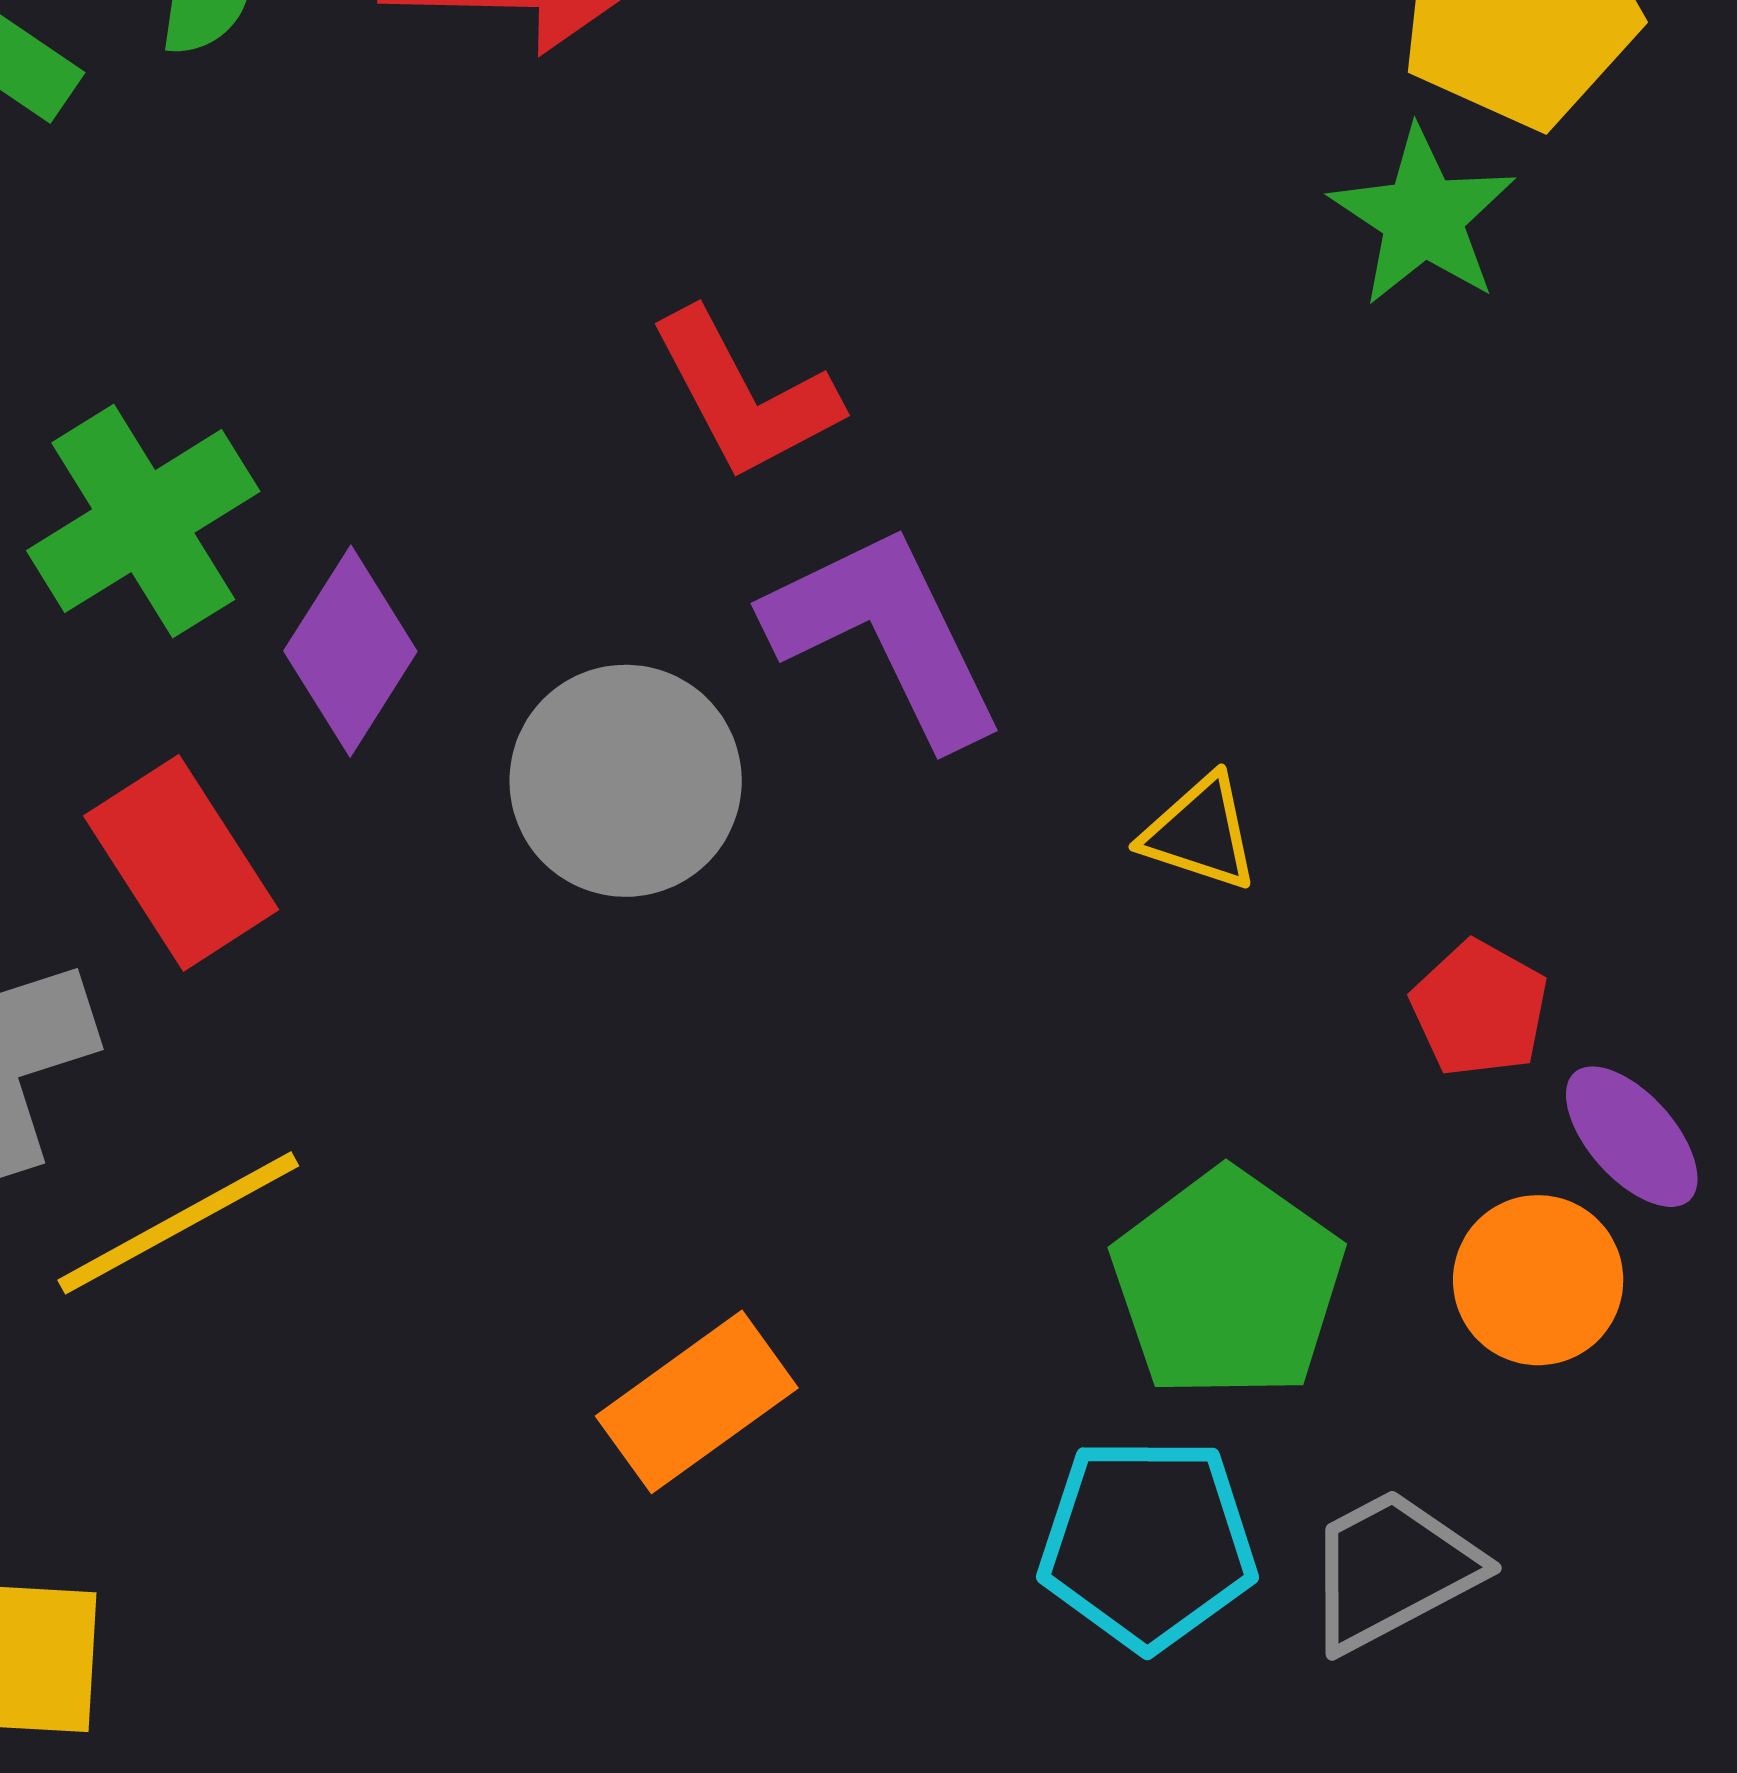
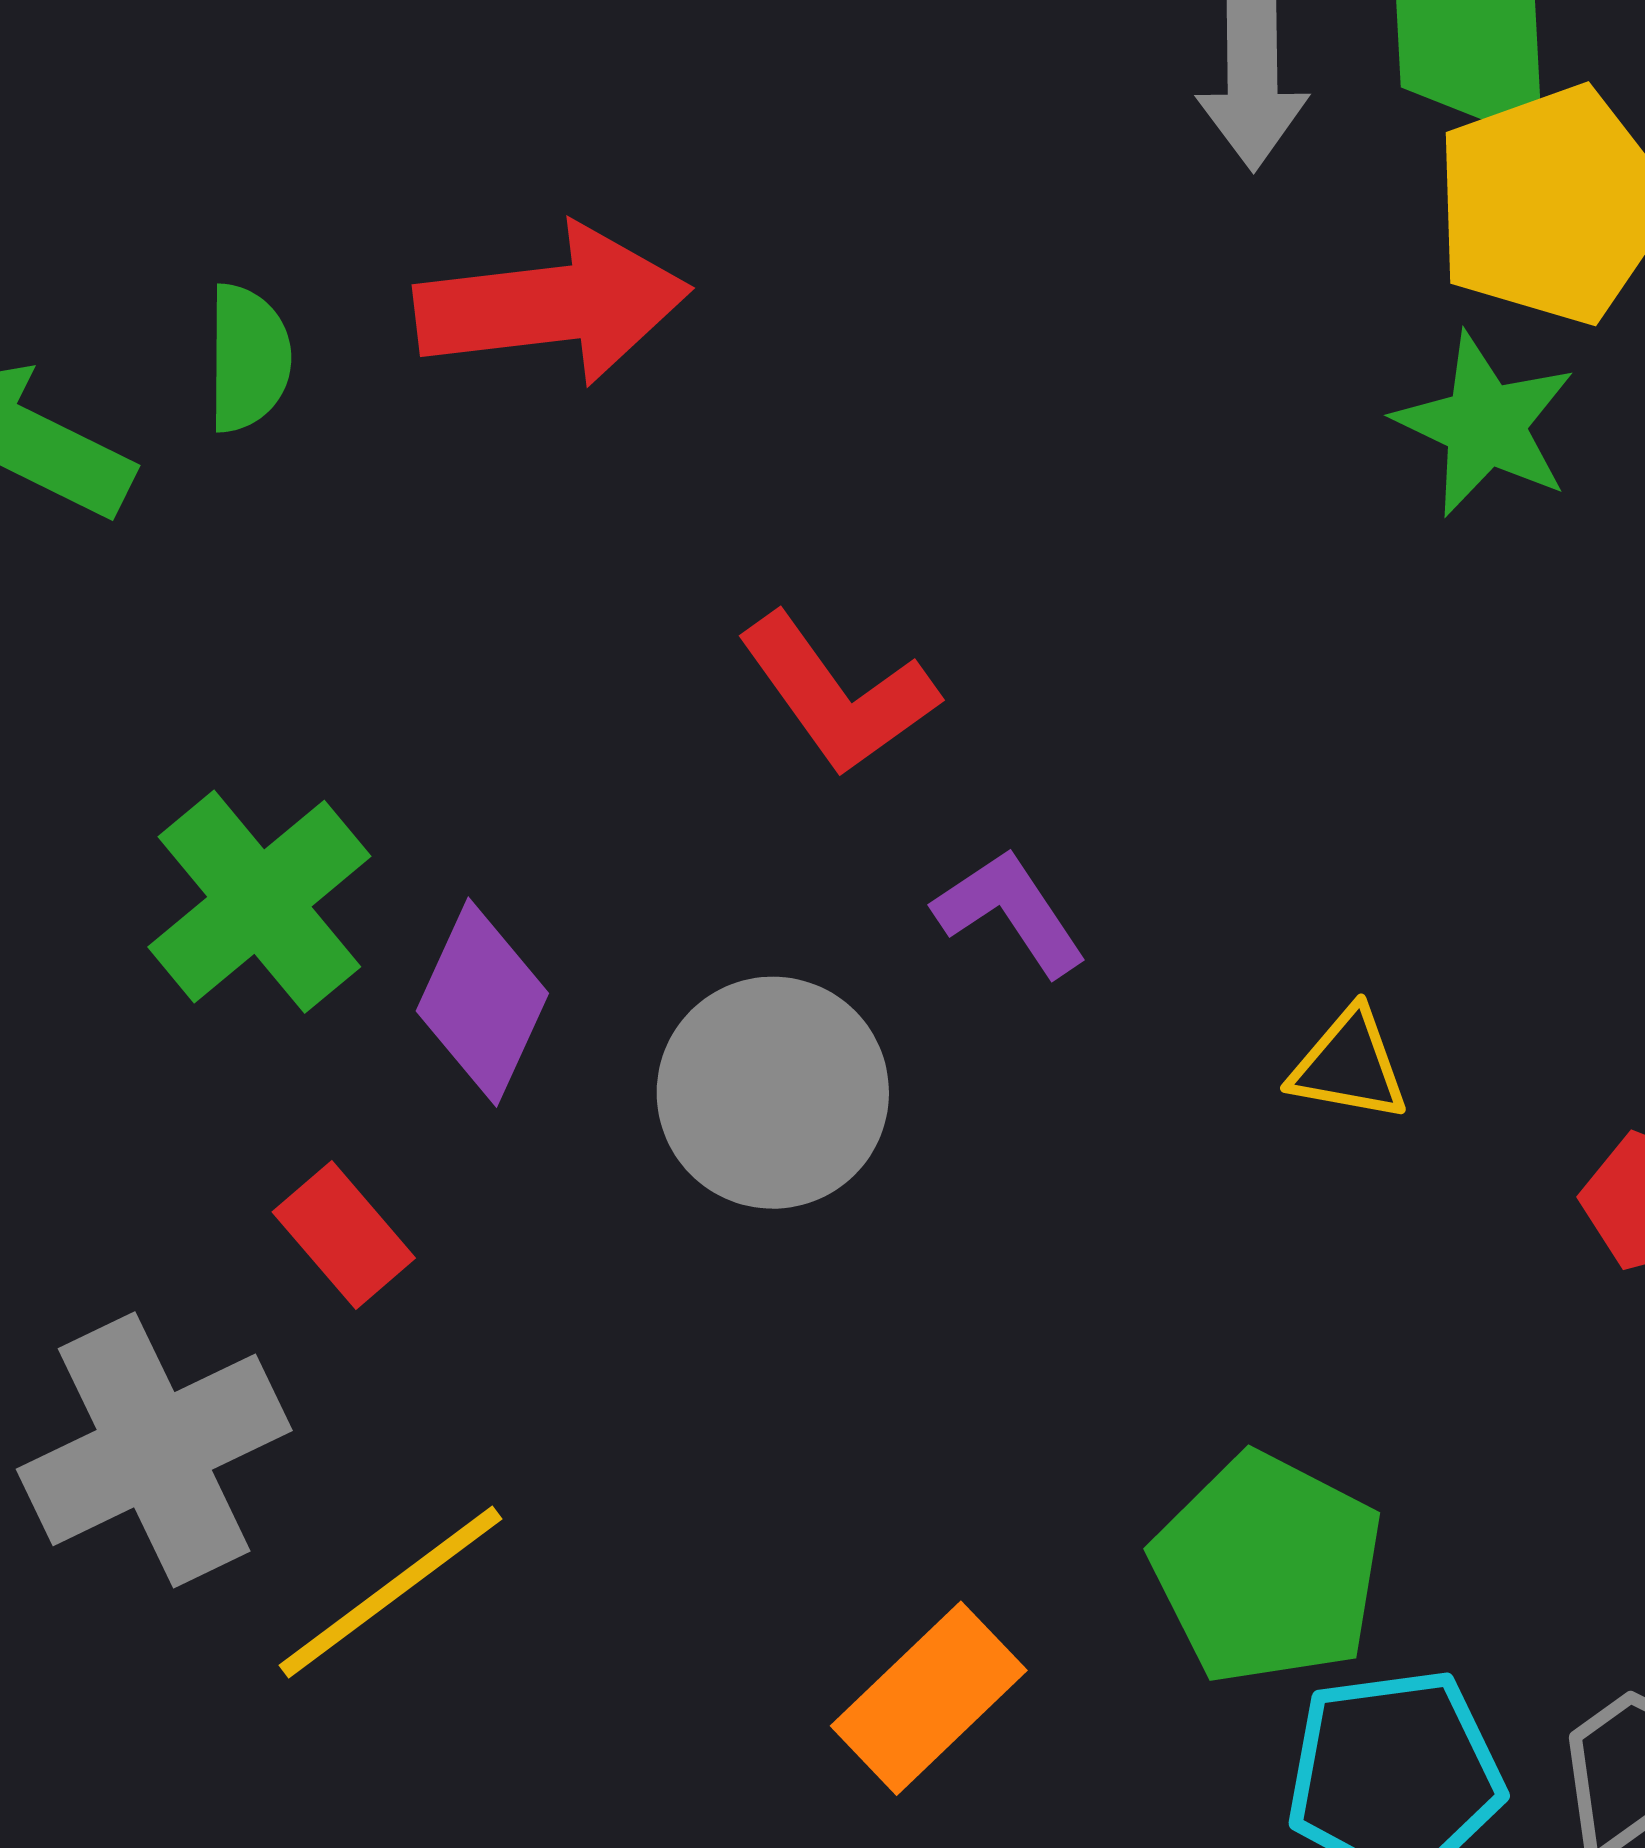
purple L-shape: (885, 635) -> (1010, 912), size x0.6
red rectangle: (181, 863) -> (344, 1235), size x0.7
green pentagon: (1228, 1284) -> (1268, 1569), moved

